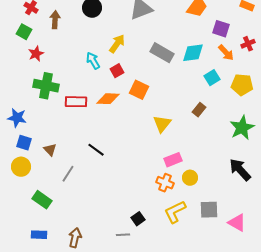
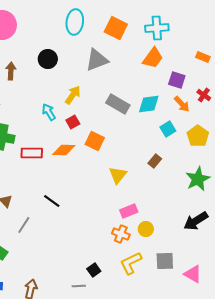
red cross: (248, 44) -> (204, 95), turned -32
yellow pentagon: (242, 85) -> (198, 136), turned 30
black arrow: (240, 170) -> (196, 221), turned -80

